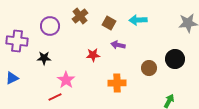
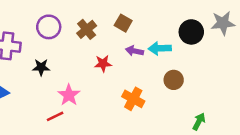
brown cross: (80, 16) -> (87, 29), moved
cyan arrow: (138, 20) -> (160, 48), moved
black circle: (175, 59) -> (191, 32), moved
orange cross: (117, 83) -> (133, 99), turned 30

